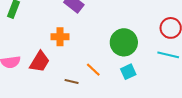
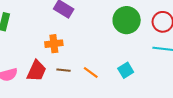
green circle: (124, 42) -> (127, 20), moved
brown line: (72, 82) -> (64, 70), moved

